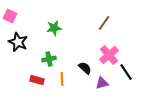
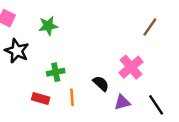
brown line: (104, 23) -> (150, 27), moved
green star: (54, 28) -> (48, 26), moved
black line: (126, 72) -> (156, 105), moved

